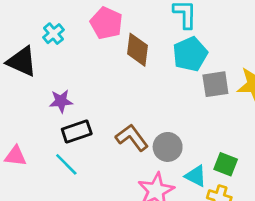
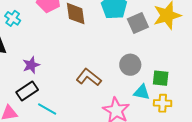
black rectangle: (77, 131) -> (27, 91), moved
gray circle: (168, 147) -> (130, 65), moved

